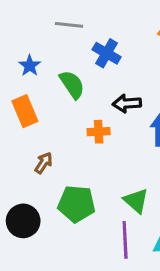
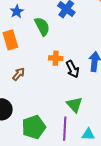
black arrow: (127, 103) -> (73, 69), moved, turned -120
green pentagon: (76, 204) -> (34, 127), moved, turned -30

